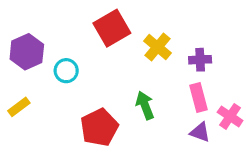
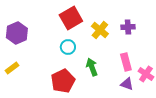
purple cross: (200, 60) -> (128, 27), moved
cyan circle: (66, 71) -> (68, 47), moved

